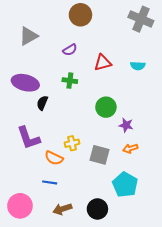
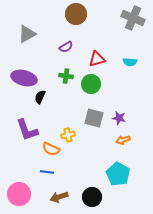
green circle: (106, 107) -> (91, 84), moved
gray square: (100, 155) -> (94, 118), moved

